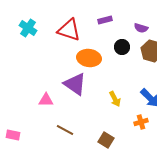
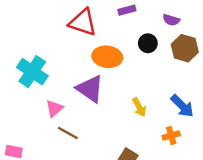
cyan cross: (28, 28) -> (32, 72), moved, size x1.4
pink triangle: (46, 100) -> (54, 108), turned -42
brown line: (65, 130) -> (68, 133), moved

